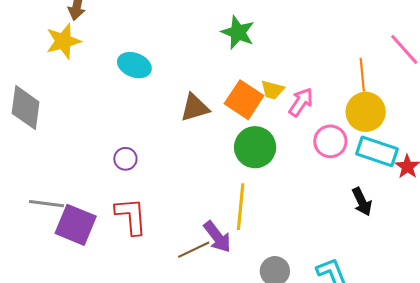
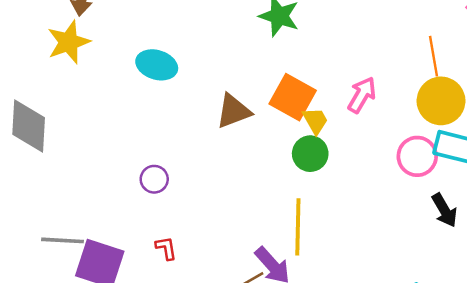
yellow trapezoid: (272, 90) -> (315, 121), moved, turned -130
pink circle: (330, 141) -> (417, 156), moved
green circle: (255, 147) -> (310, 154), size x0.7
red L-shape: (131, 216) -> (166, 248), size x0.5

